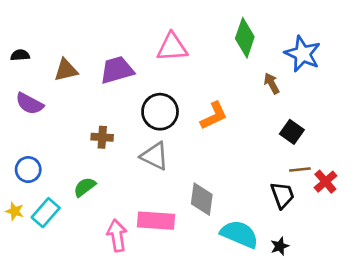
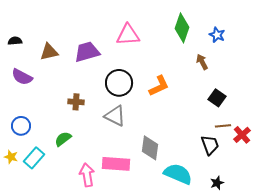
blue star: (303, 54) -> (217, 35), moved, size x0.6
black star: (280, 246) -> (217, 183), moved

